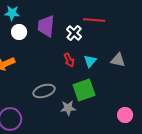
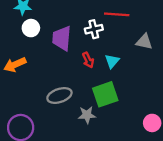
purple trapezoid: (46, 26) -> (62, 38), moved
white cross: (74, 33) -> (94, 29), turned 35
gray triangle: (118, 60) -> (144, 42), moved

